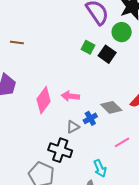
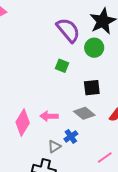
black square: (107, 54) -> (92, 88), moved, turned -36
gray diamond: (111, 107) -> (84, 113), moved

